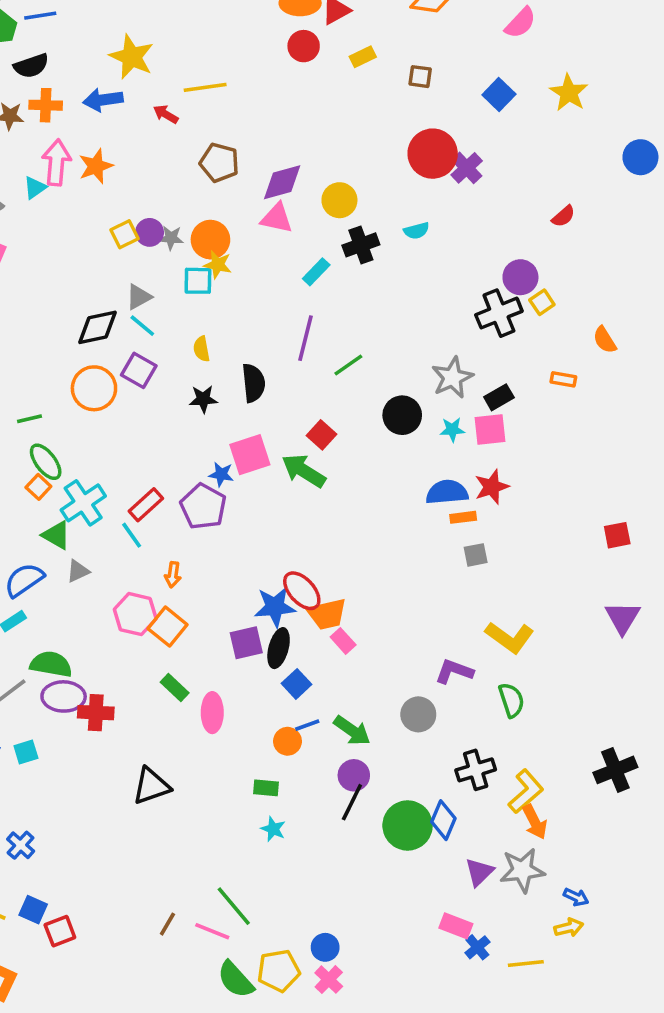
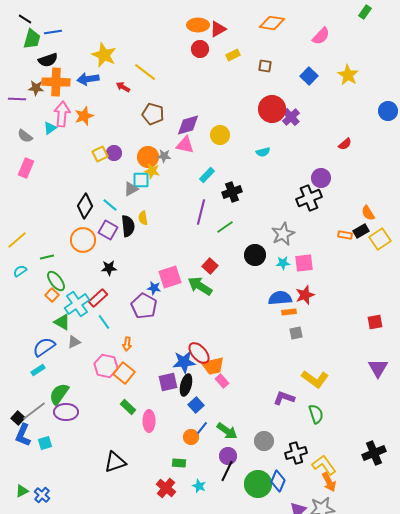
yellow line: (205, 87) -> (145, 72), turned 45
orange cross: (46, 105) -> (56, 82), size x1.5
gray star: (171, 238) -> (164, 156), moved
black cross: (361, 245) -> (232, 192), moved
gray triangle: (139, 297) -> (131, 189), moved
yellow square: (542, 302) -> (380, 239), moved, size x1.5
black diamond: (98, 327) -> (85, 206), turned -45
black semicircle: (253, 383) -> (128, 226), moved
black rectangle: (499, 397) -> (361, 231), moved
black star: (203, 399) -> (109, 268), moved
red rectangle: (146, 505) -> (98, 298), moved
green semicircle: (51, 664) -> (59, 394), turned -65
red cross: (96, 713) -> (166, 488), moved, turned 36
gray circle: (418, 714) -> (264, 441), moved
blue line: (307, 725) -> (202, 428), turned -32
yellow L-shape: (526, 791) -> (324, 465), turned -85
cyan star: (273, 829) -> (199, 486), moved

